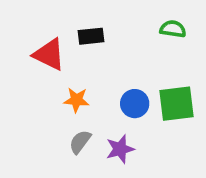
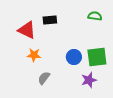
orange star: (76, 100) -> (34, 55), moved
purple star: (120, 149) -> (89, 80), moved

